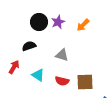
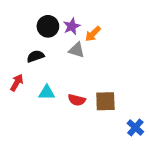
orange arrow: (83, 25) -> (93, 34), moved
gray triangle: (62, 55) -> (77, 50), moved
cyan triangle: (38, 75) -> (47, 93), turned -32

